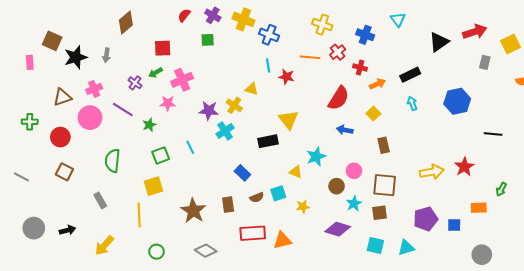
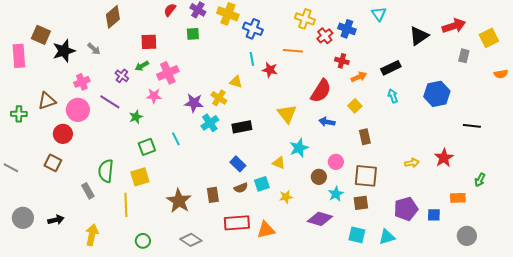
red cross: (338, 52) -> (325, 36), moved
gray arrow: (106, 55) -> (94, 49), turned -56
pink rectangle: (30, 62) -> (19, 56), size x1.6
brown triangle: (62, 97) -> (47, 101), moved
yellow triangle: (288, 120) -> (287, 114), moved
red circle: (60, 137) -> (63, 134), moved
black rectangle: (268, 141) -> (242, 127), moved
green semicircle: (113, 161) -> (106, 171), moved
yellow arrow: (432, 172) -> (412, 163), size x0.6
blue rectangle: (242, 173) -> (238, 164), moved
yellow arrow: (104, 245) -> (92, 235), turned 150
gray circle: (482, 255) -> (467, 236), moved

